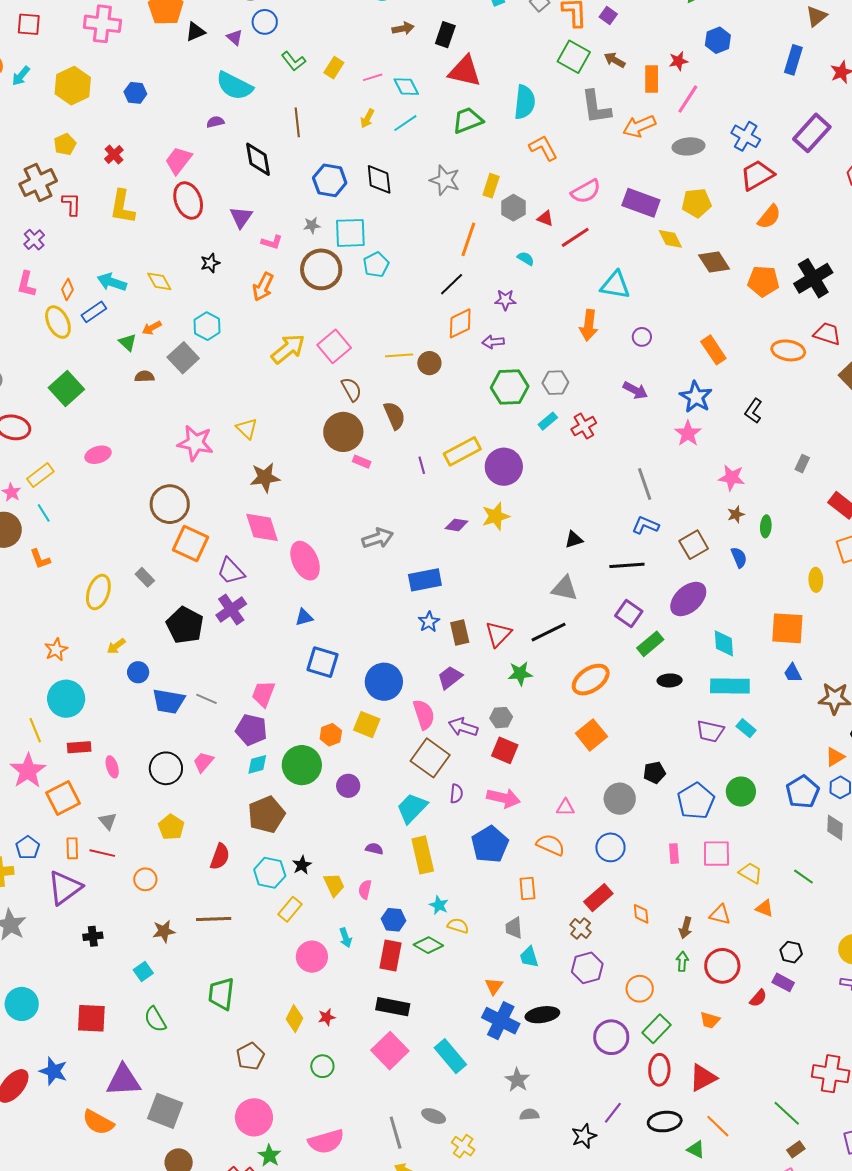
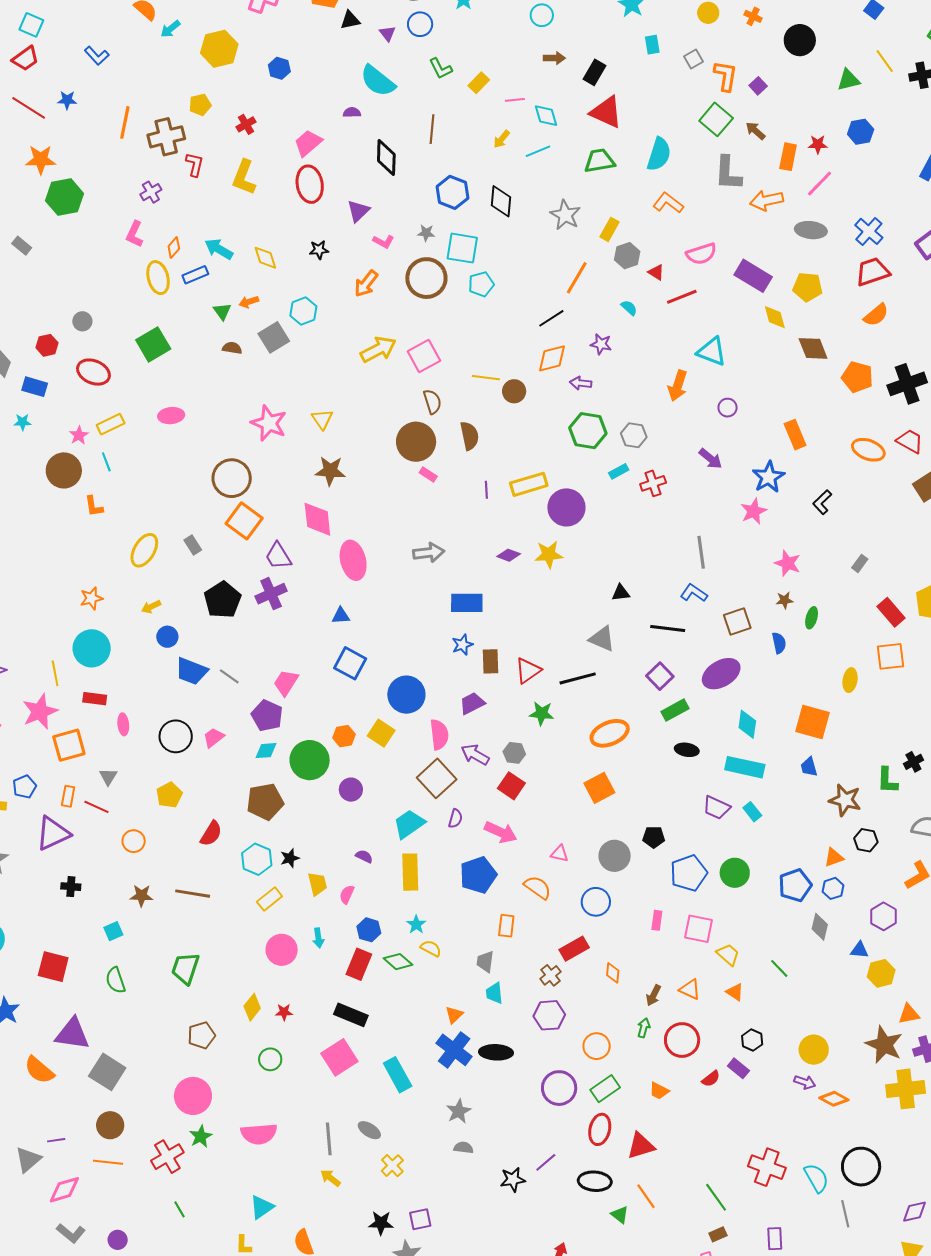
orange L-shape: (543, 148) -> (668, 203), turned -36

